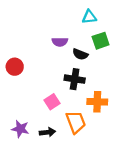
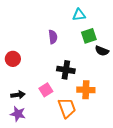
purple semicircle: (60, 42) -> (53, 37), turned -96
black semicircle: (80, 54) -> (102, 51), moved
black arrow: (47, 132) -> (18, 95), moved

